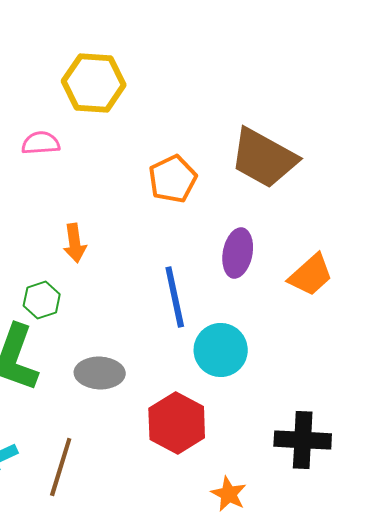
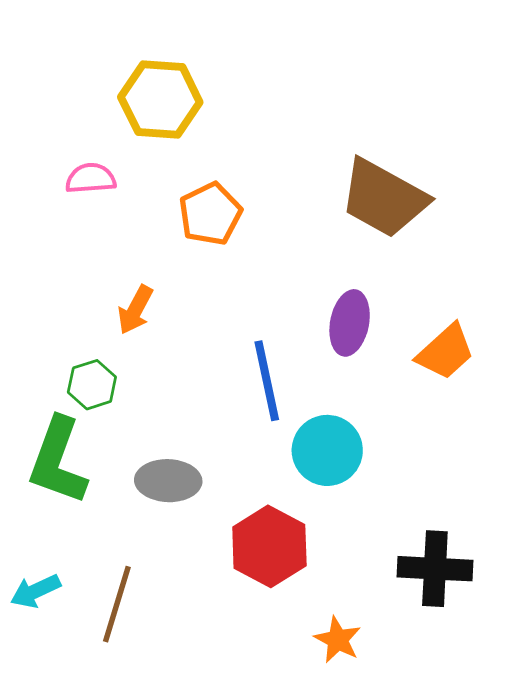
orange pentagon: (173, 179) -> (210, 214), moved
orange arrow: (75, 243) -> (135, 310), turned 36

